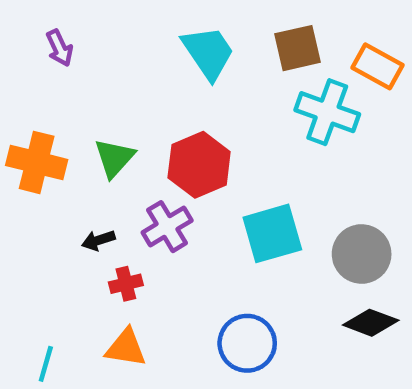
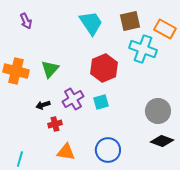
red hexagon: (199, 165) -> (104, 68), moved
cyan square: (272, 233) -> (101, 102), moved, size x0.6
orange triangle: (126, 348) -> (66, 152), moved

